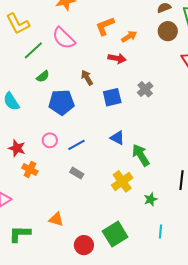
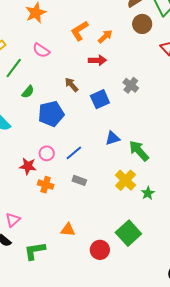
pink semicircle: (64, 38) -> (41, 50), size x0.7
blue triangle: (117, 138) -> (113, 138), turned -35
red star: (17, 148) -> (28, 166), moved
orange cross: (30, 170) -> (46, 185), moved
green star: (151, 199) -> (148, 193), moved

